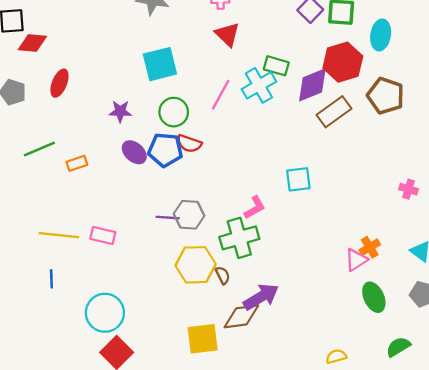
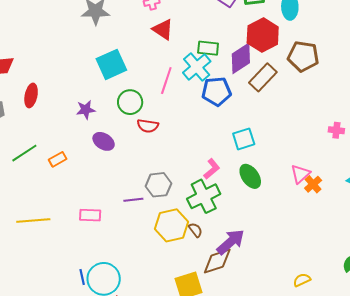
blue pentagon: (165, 150) -> (216, 91), moved
purple line: (168, 218) -> (133, 200), moved
yellow line: (59, 235) -> (33, 220), moved
pink triangle: (356, 260) -> (300, 174), moved
blue line: (51, 279) -> (82, 277), moved
green ellipse: (374, 297) -> (250, 176), moved

